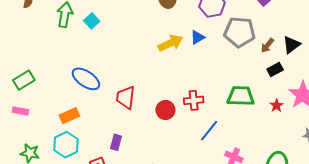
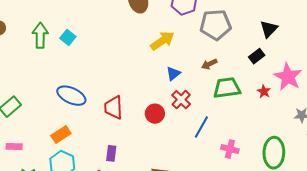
blue triangle: (197, 37) -> (173, 73), moved
yellow arrow: (170, 43) -> (162, 41), moved
brown arrow: (267, 45) -> (209, 64), moved, turned 35
red cross: (194, 100) -> (181, 100), turned -30
pink rectangle: (20, 111) -> (14, 146), moved

